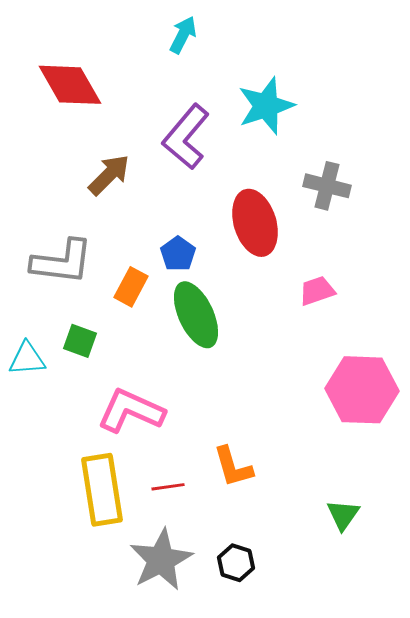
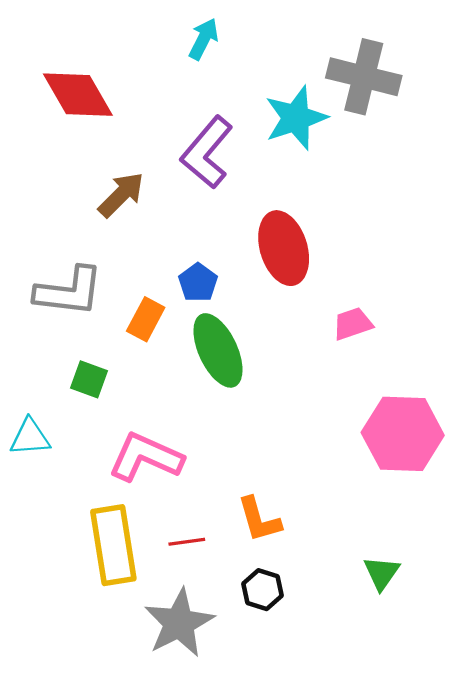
gray cross: (327, 186) -> (364, 77), moved, size x1.4
cyan triangle: (27, 359) -> (30, 437), moved
black hexagon: (236, 563) -> (262, 590), moved

